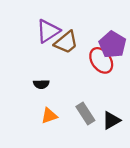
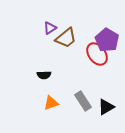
purple triangle: (48, 31) -> (50, 28), size x0.6

